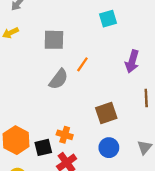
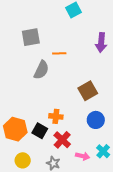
orange line: (82, 64) -> (59, 53), turned 64
black square: (43, 147) -> (40, 131), turned -35

